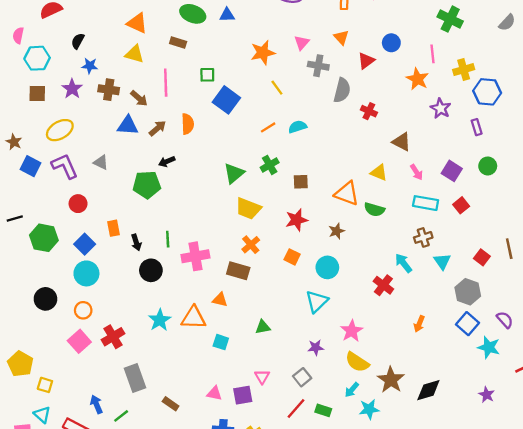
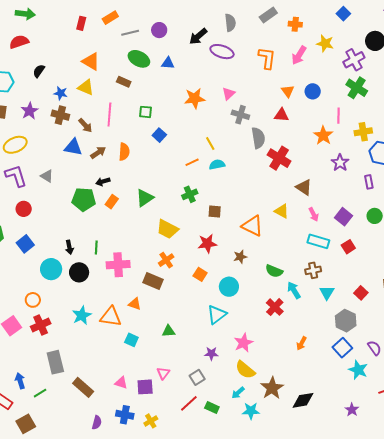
orange triangle: (341, 37) -> (288, 91), moved
blue circle: (391, 43) -> (313, 91), moved
red triangle: (366, 61) -> (281, 115), turned 35
blue star: (90, 66) -> (61, 93), moved
yellow line: (277, 88) -> (210, 143), moved
gray semicircle: (342, 90) -> (258, 138), turned -30
blue square: (226, 100) -> (159, 135), size x0.6
red cross: (369, 111) -> (279, 158), size x1.6
green triangle: (234, 173) -> (145, 198), moved
green semicircle: (374, 210) -> (274, 271), moved
orange rectangle: (114, 228) -> (112, 202), moved, turned 40
cyan circle: (86, 273) -> (51, 269), moved
orange circle: (83, 310) -> (33, 300), moved
brown rectangle: (171, 404) -> (83, 387), size x1.5

